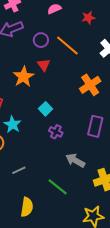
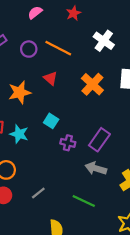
red triangle: (44, 65) -> (50, 78), moved
orange star: (24, 77) -> (20, 92), turned 30
cyan star: (12, 124) -> (19, 134), moved
purple rectangle: (95, 126) -> (99, 140), moved, turned 35

